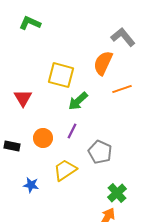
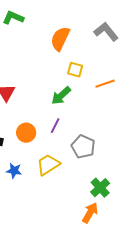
orange semicircle: (103, 63) -> (60, 39), moved
yellow square: (61, 75) -> (75, 70), moved, size x0.6
blue star: (31, 185) -> (14, 171), moved

